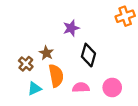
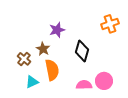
orange cross: (125, 16) -> (110, 24), moved
purple star: (71, 28) -> (57, 30), moved
pink semicircle: (81, 87) -> (84, 85), moved

